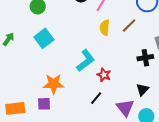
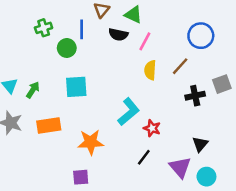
cyan square: (44, 38) -> (76, 87), turned 36
black cross: (145, 58) -> (195, 96), moved
purple square: (44, 104) -> (81, 177), moved
orange rectangle: (15, 108) -> (49, 126), moved

